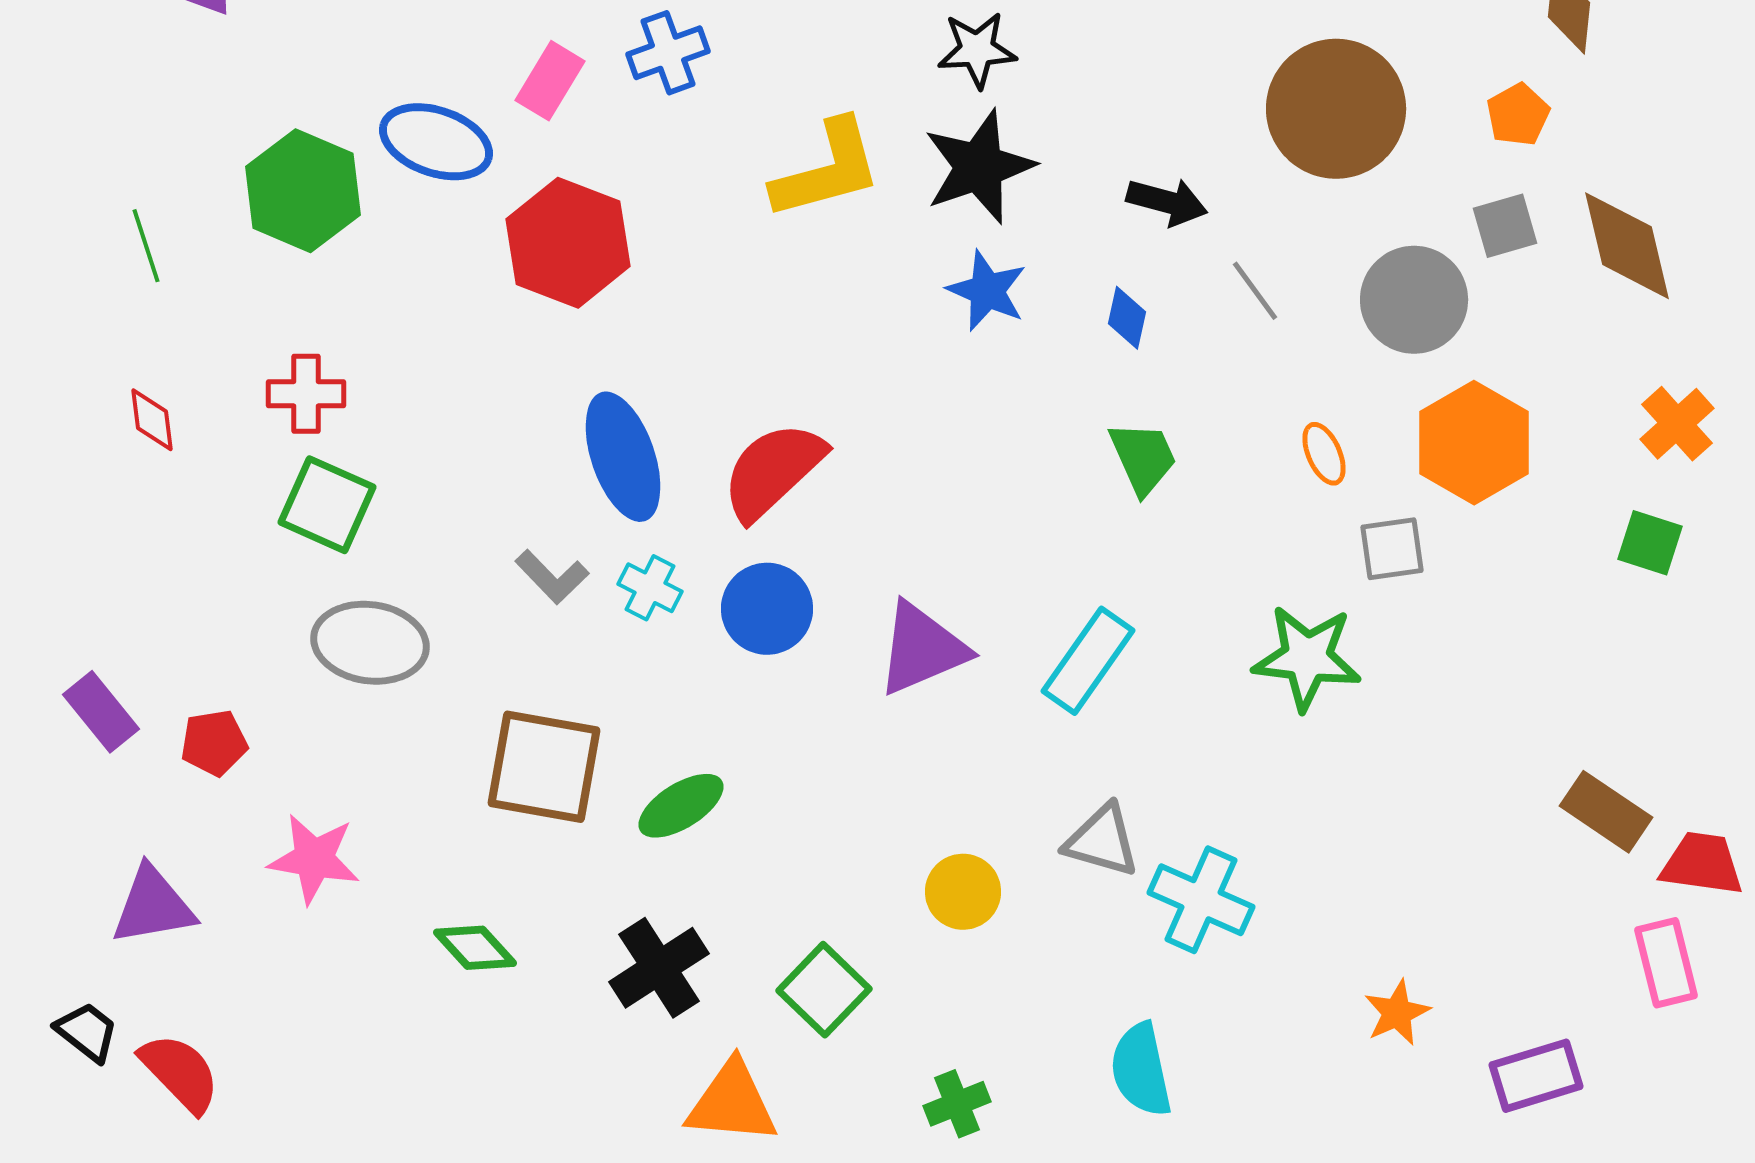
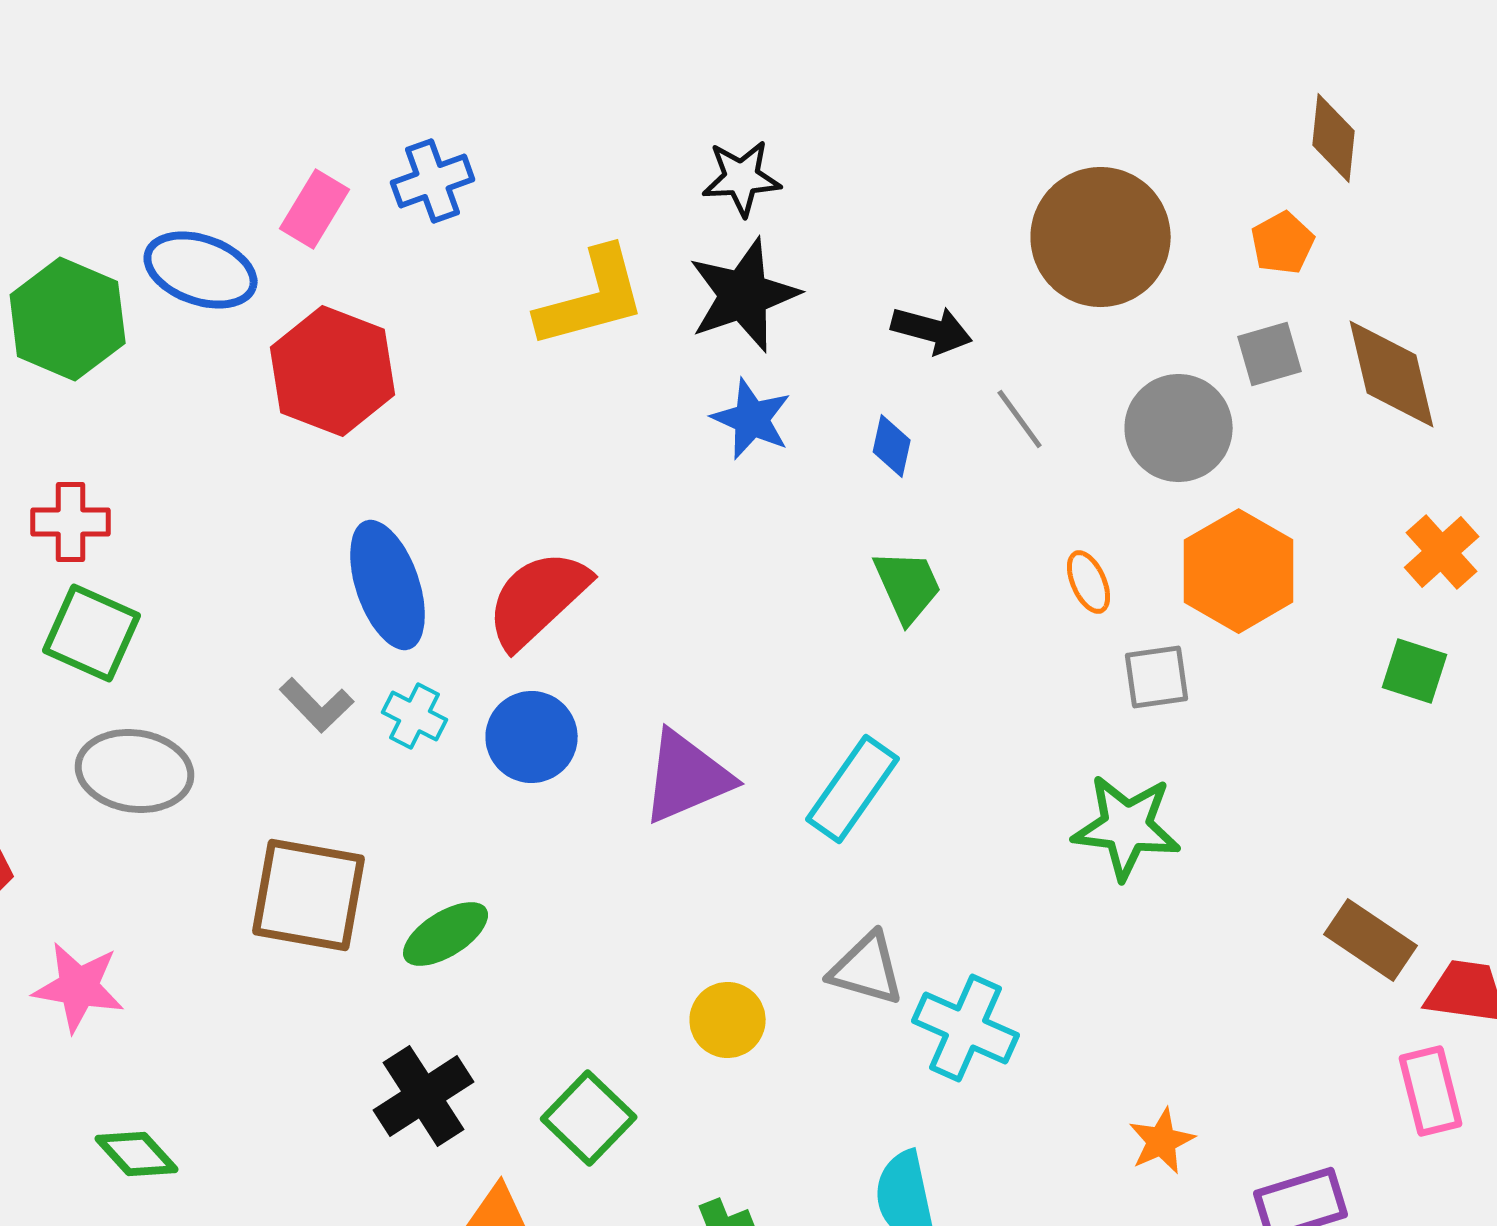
green star: (1307, 658) -> (1127, 827), moved
green diamond: (475, 948) -> (137, 1154), moved

